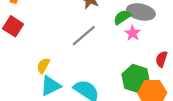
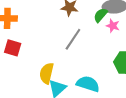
yellow semicircle: (43, 66) -> (47, 73), size x1.5

